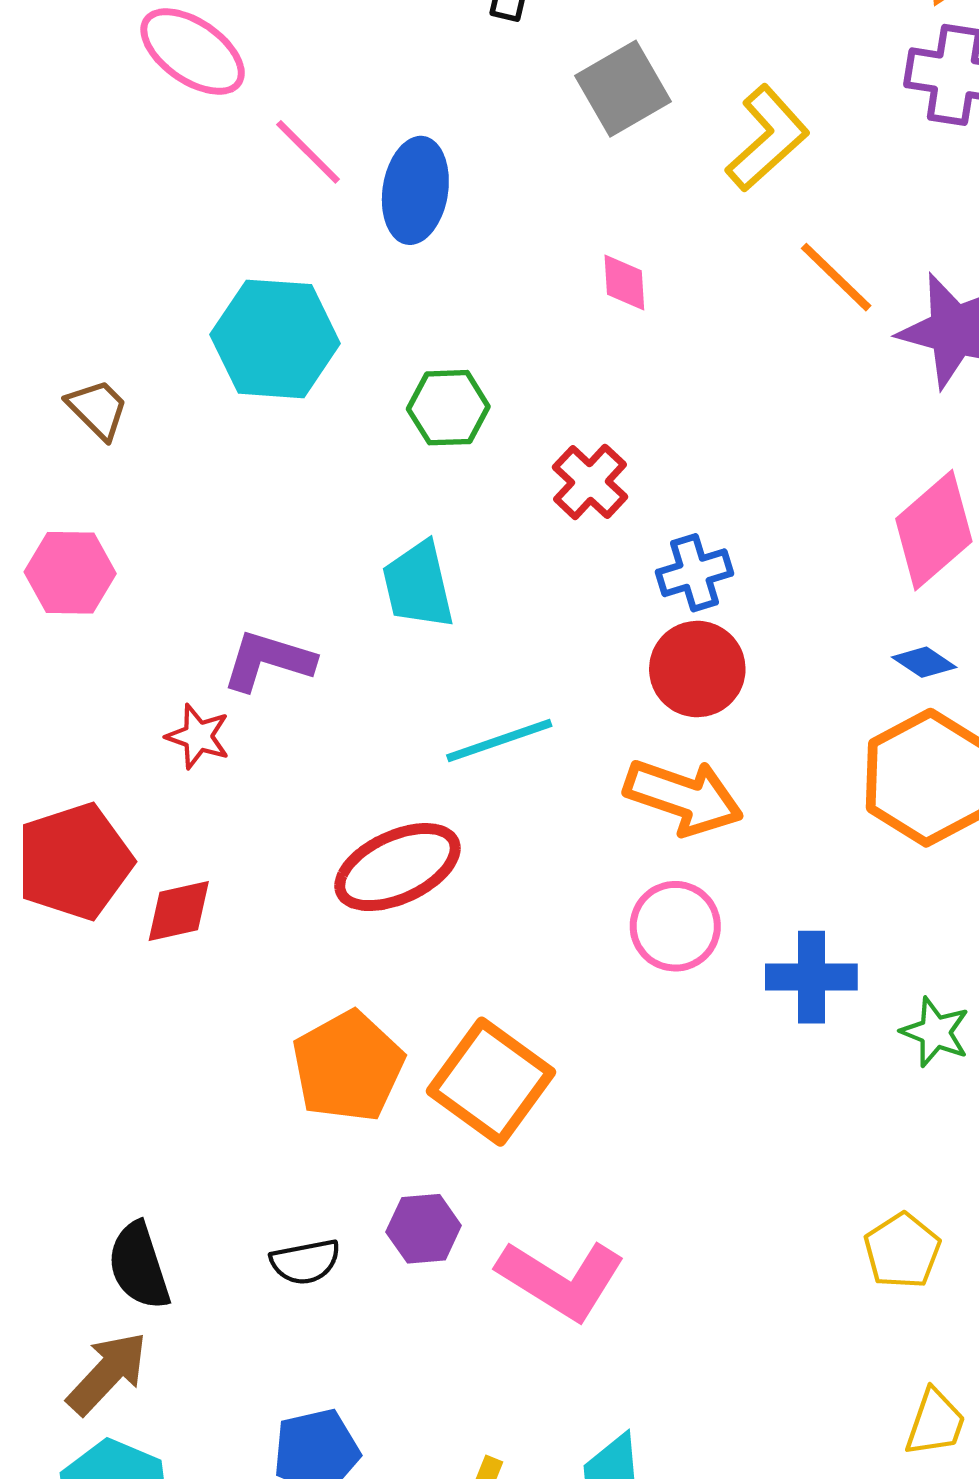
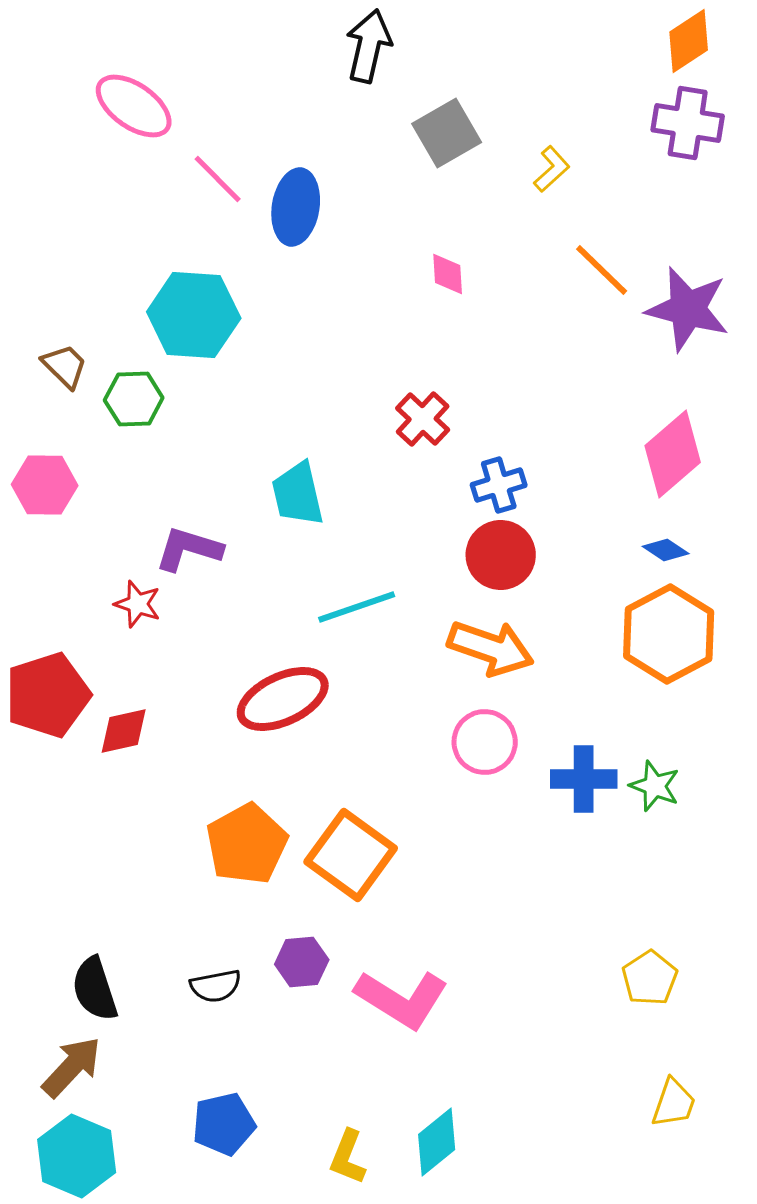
yellow L-shape: (767, 138) -> (552, 169), size x0.6
green hexagon: (448, 408) -> (134, 399), moved
green star: (935, 1032) -> (655, 786), moved

